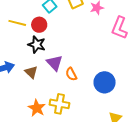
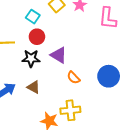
red circle: (39, 25) -> (37, 37), moved
purple triangle: (55, 63) -> (59, 55), moved

